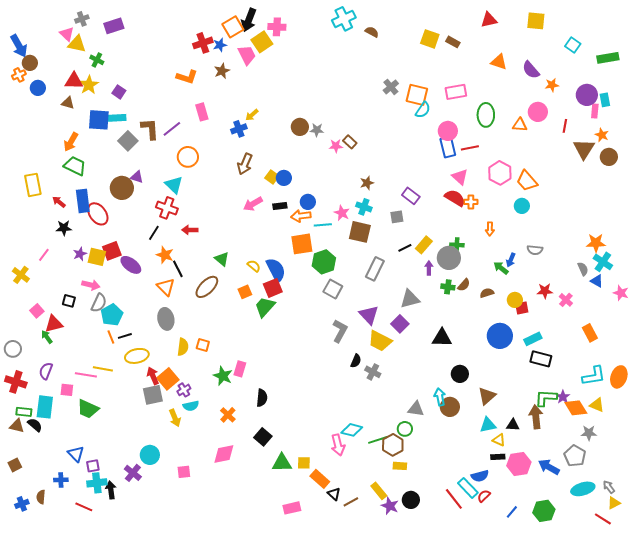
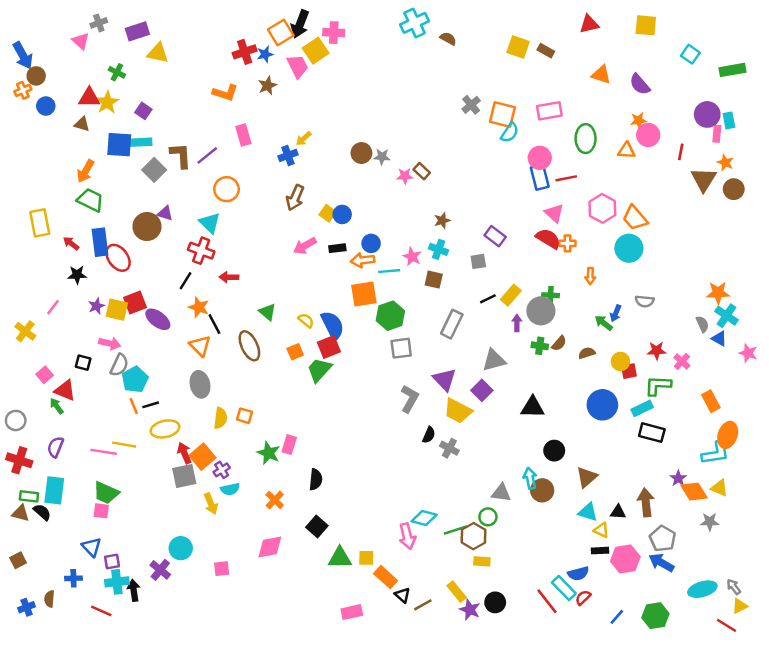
yellow triangle: (77, 44) -> (158, 53), moved
orange star: (552, 85) -> (639, 120), moved
cyan circle: (522, 206) -> (629, 248), size x1.5
brown square: (360, 232) -> (434, 280), size x0.7
brown ellipse: (207, 287) -> (249, 346), turned -70
gray square: (333, 289) -> (401, 348), turned -36
red triangle: (54, 324) -> (65, 390), turned 36
orange ellipse: (619, 377) -> (728, 435), moved
pink square: (67, 390) -> (101, 511), moved
green L-shape: (546, 398) -> (658, 386), moved
cyan triangle: (488, 425) -> (588, 512), turned 30
gray pentagon: (575, 456) -> (663, 539), moved

